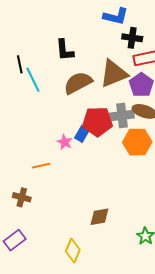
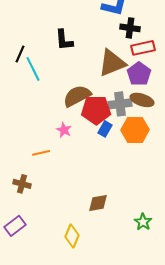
black line: (20, 64) -> (20, 54), turned 36
brown semicircle: (78, 83) -> (77, 96), moved
blue rectangle: (82, 134) -> (105, 129), moved

